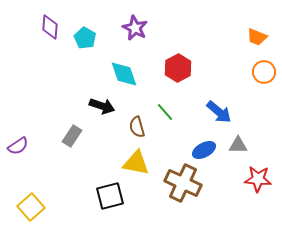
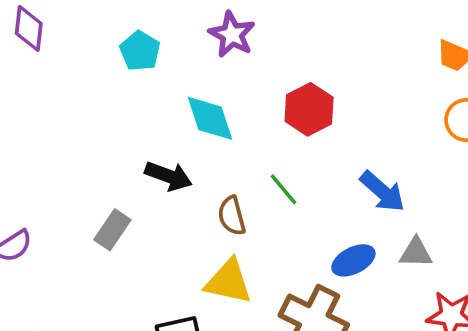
purple diamond: (50, 27) -> (29, 28), moved

